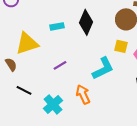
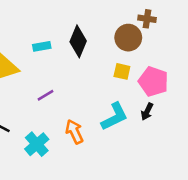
cyan L-shape: (103, 68) -> (114, 117), moved

